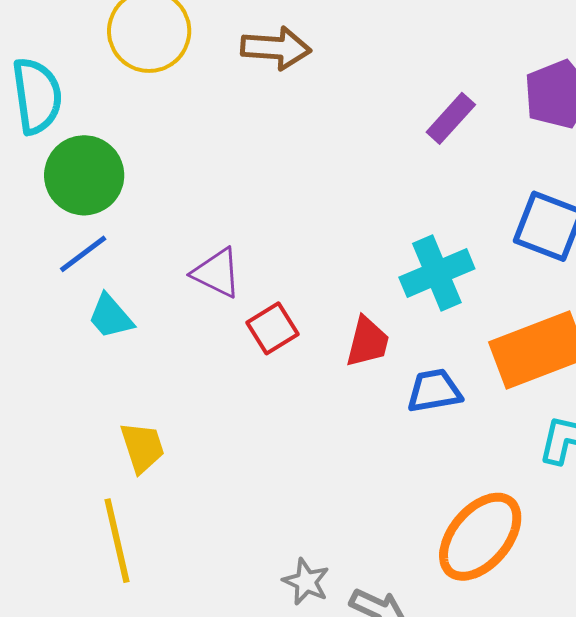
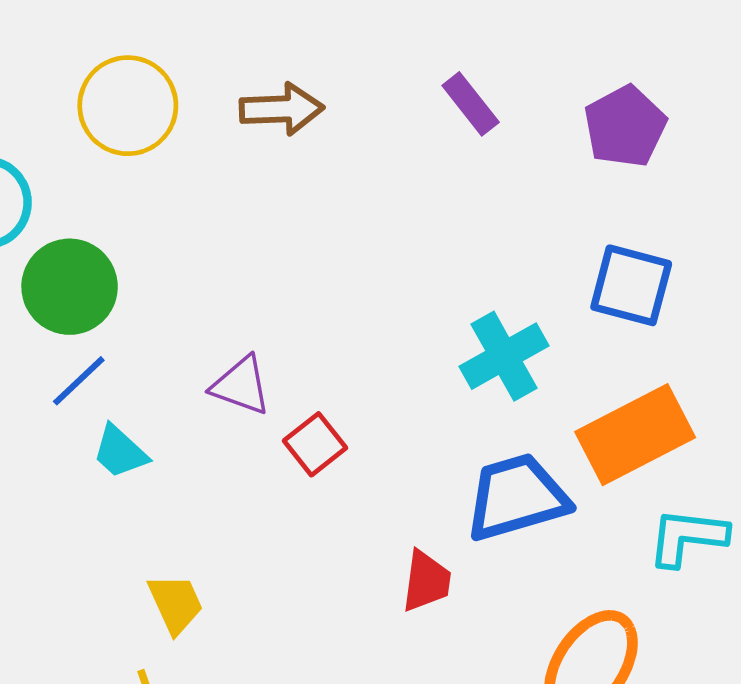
purple rectangle: (451, 118) -> (471, 104), moved, turned -74
red trapezoid: (367, 342) -> (426, 581), moved
blue trapezoid: (434, 391) -> (517, 497), size x1.6

